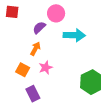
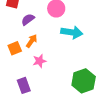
purple semicircle: (39, 28) -> (28, 19), moved
orange square: (23, 70) -> (15, 48), moved, turned 32

